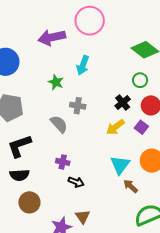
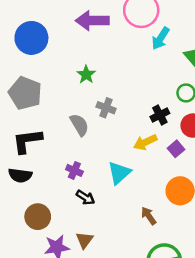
cyan arrow: (83, 65) -> (160, 38), moved
cyan triangle: (120, 165) -> (119, 173), moved
brown circle: (29, 202) -> (38, 217), moved

